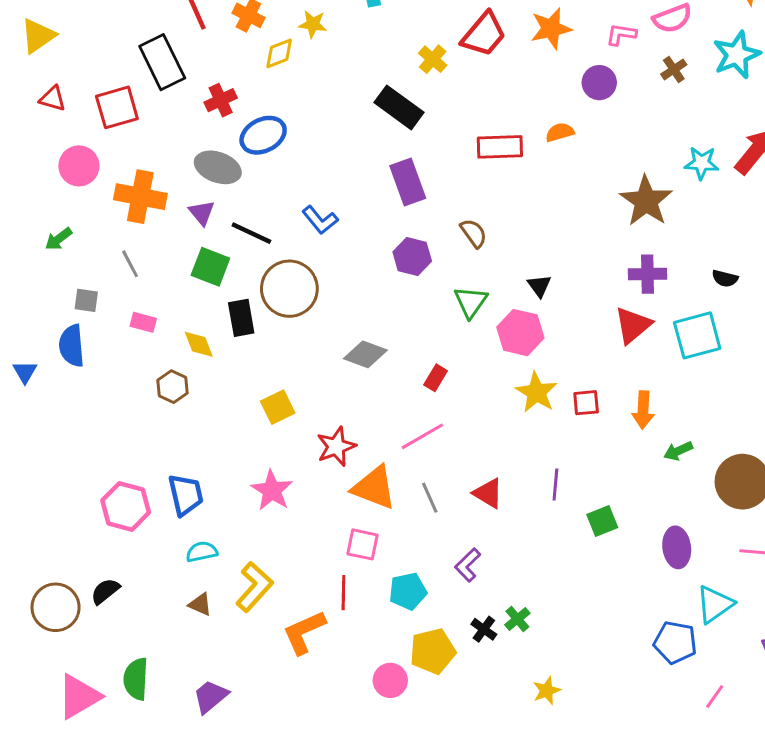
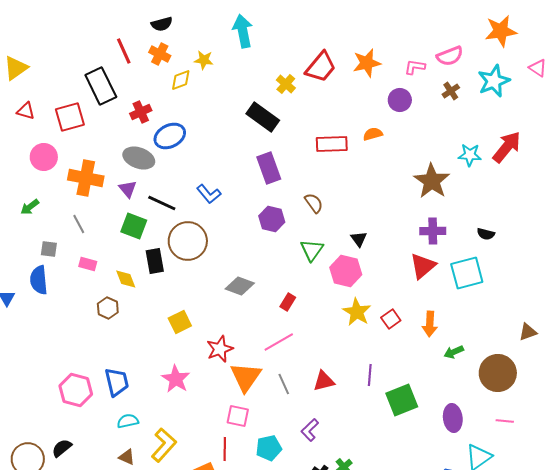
red square: (586, 403) -> (391, 319), turned -30
orange triangle: (374, 487) -> (246, 377), turned 44
red triangle: (488, 493) -> (324, 381), turned -45
green square: (602, 521) -> (402, 400), size x1.5

